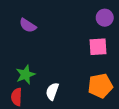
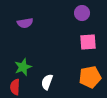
purple circle: (105, 18) -> (82, 13), moved
purple semicircle: (28, 25) -> (25, 23), turned -42

